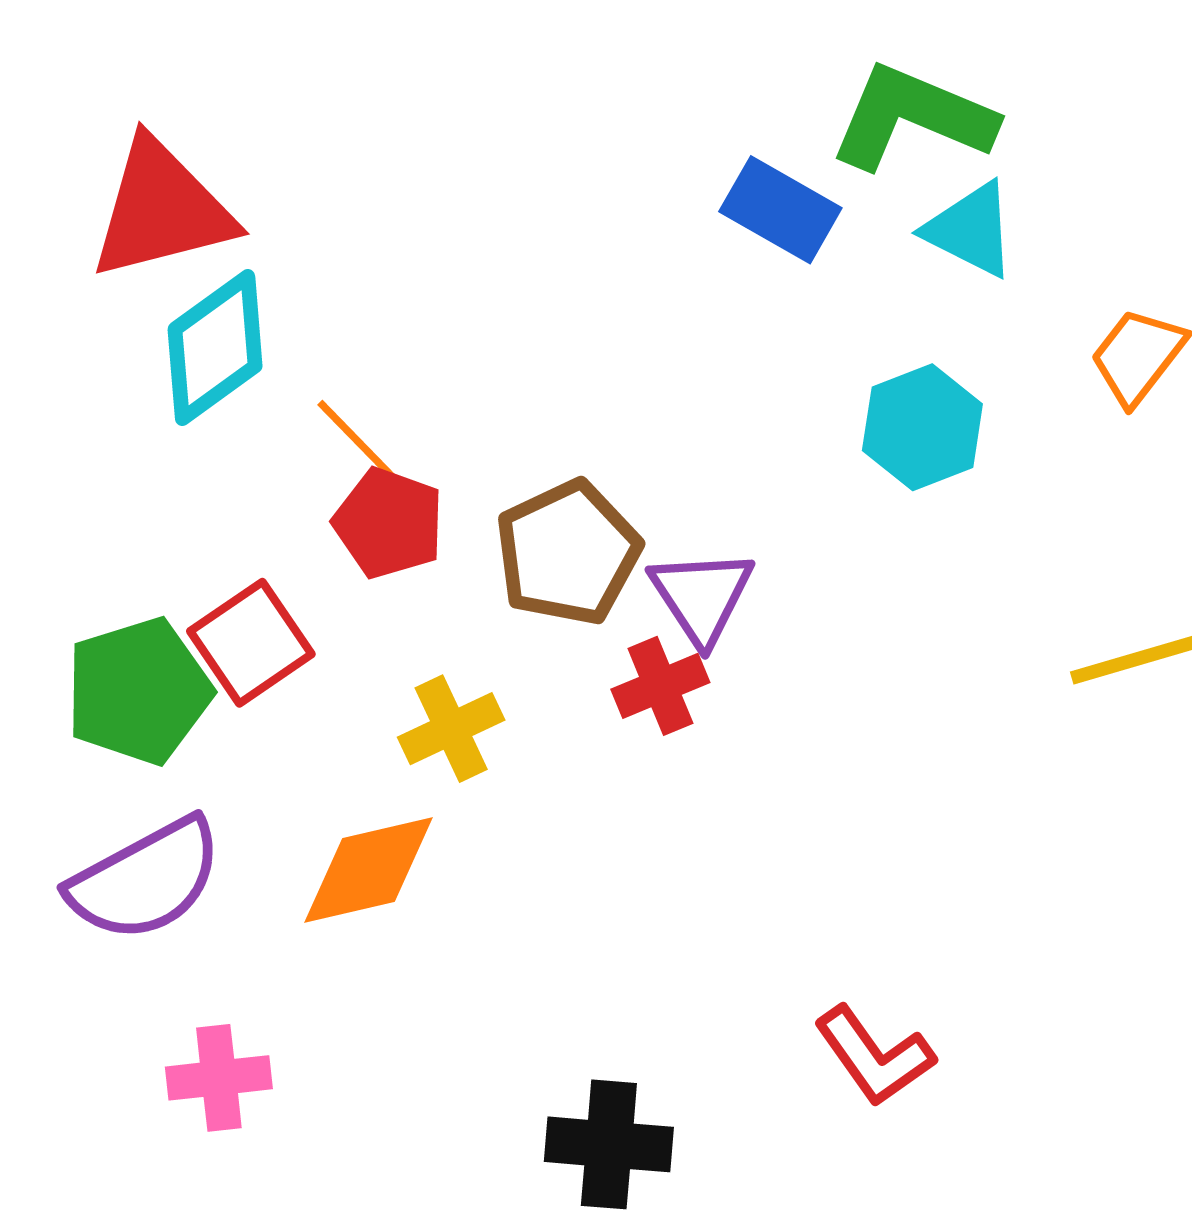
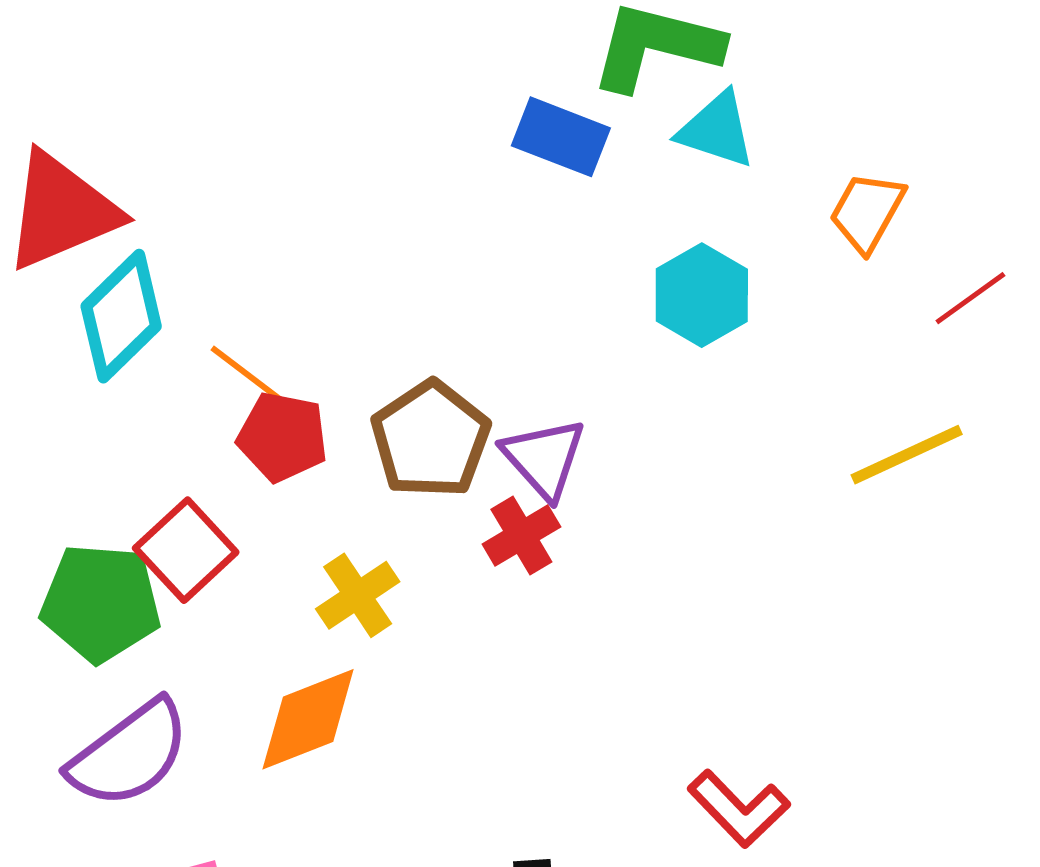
green pentagon: (138, 691) -> (101, 603), turned 30

